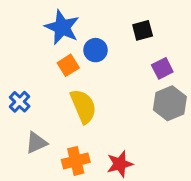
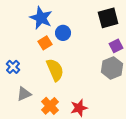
black square: (143, 30) -> (108, 18), moved, size x1.5
purple square: (162, 68) -> (116, 46), moved
orange cross: (76, 161) -> (50, 106), turned -30

